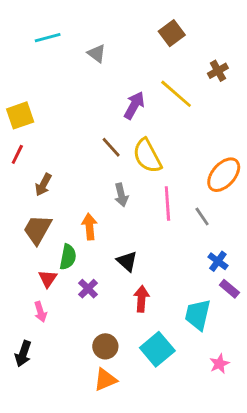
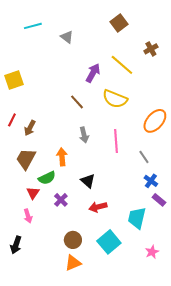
red line: (17, 154) -> (12, 120), moved
yellow semicircle: (147, 156) -> (115, 99), moved, turned -40
gray line: (202, 217) -> (144, 157), moved
green semicircle: (68, 257) -> (47, 178), turned 54
red arrow: (141, 299) -> (98, 207), turned -108

